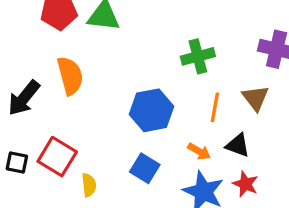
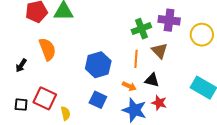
green cross: (198, 56) -> (141, 29), moved
black arrow: (24, 98) -> (21, 65), size x0.6

